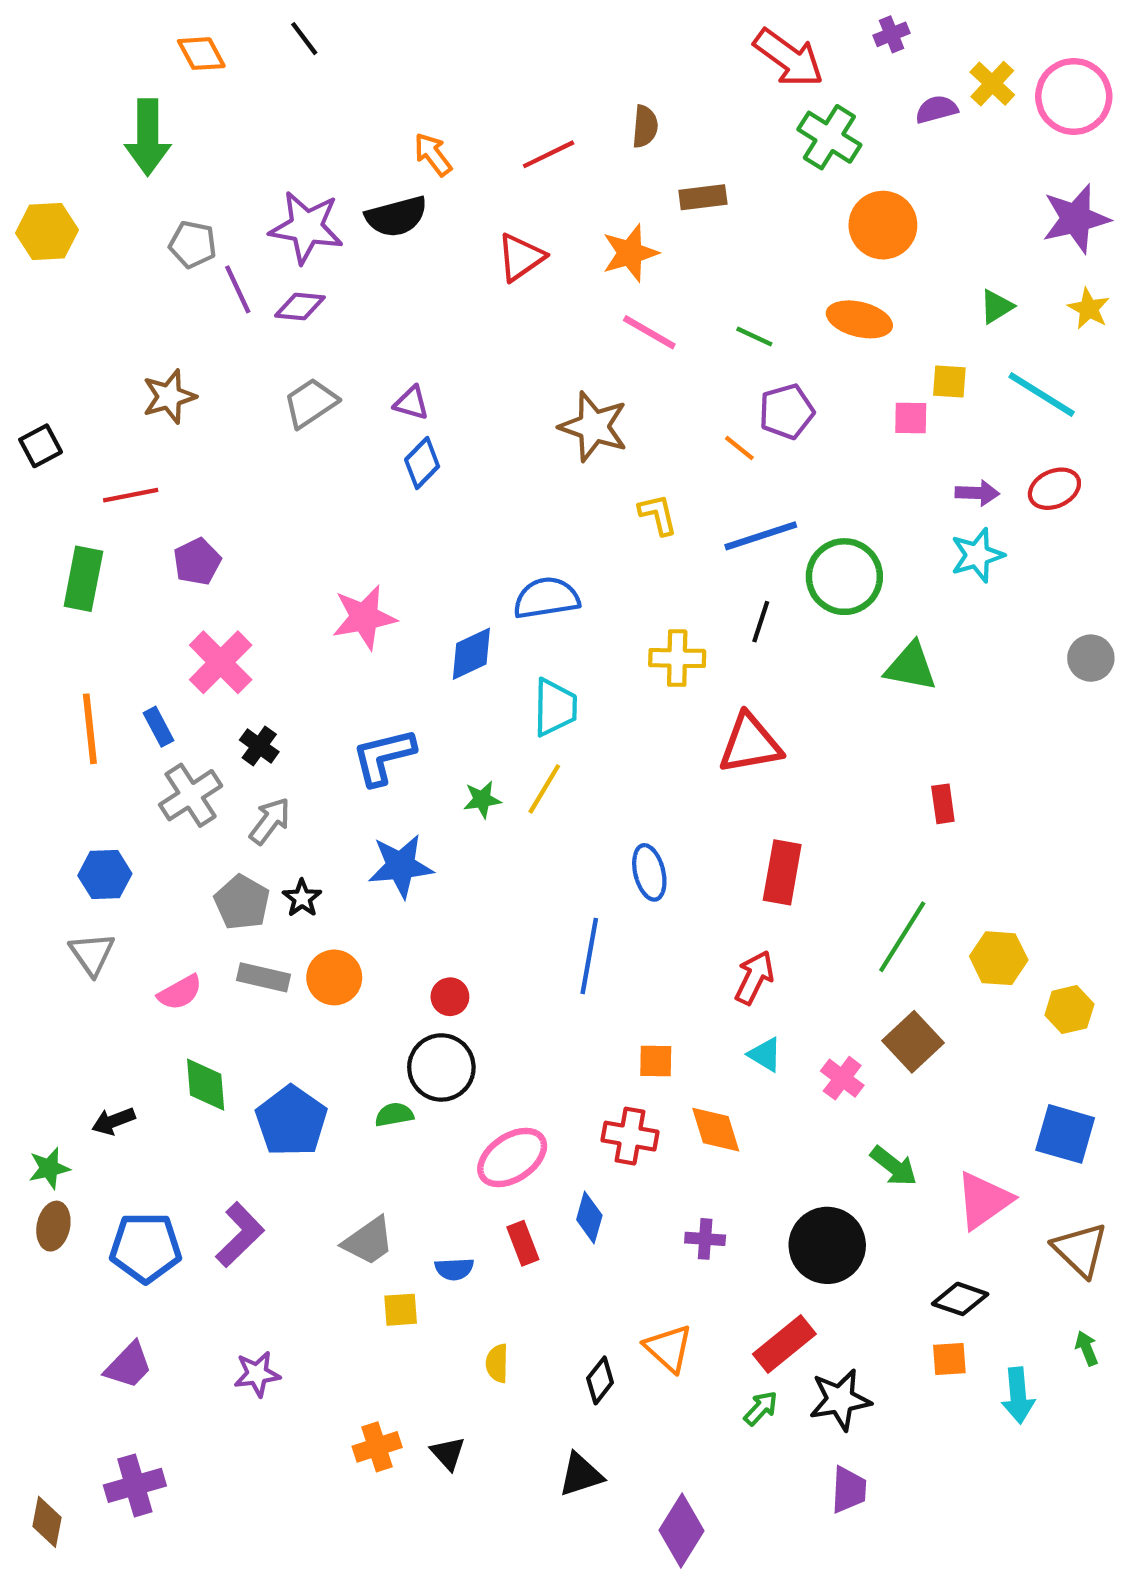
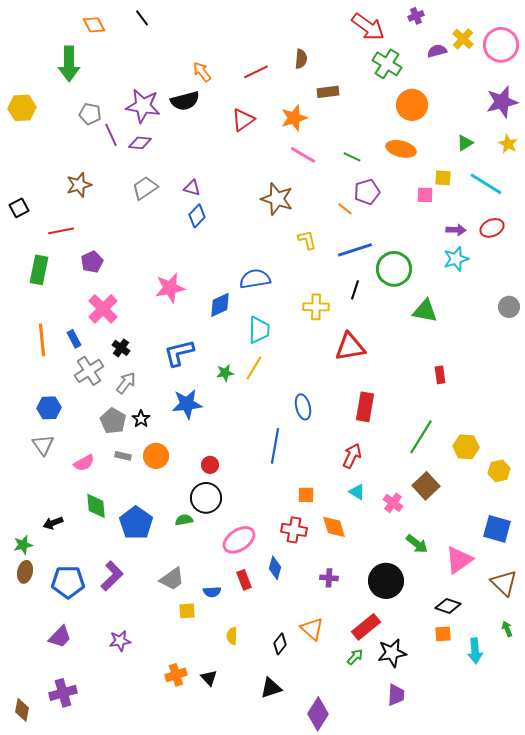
gray rectangle: (263, 977) -> (123, 456), size x0.7

